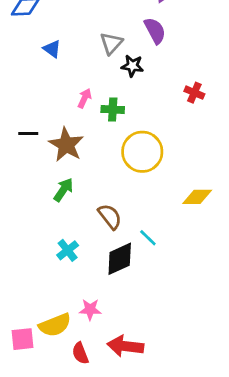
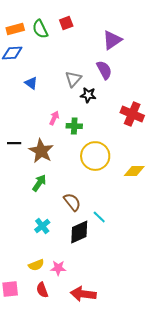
red cross: (194, 93) -> (132, 114), size x1.6
yellow diamond: (197, 197) -> (134, 171), moved
yellow semicircle: (55, 325) -> (36, 265), moved, size x0.7
red semicircle: (80, 353) -> (42, 290), moved

